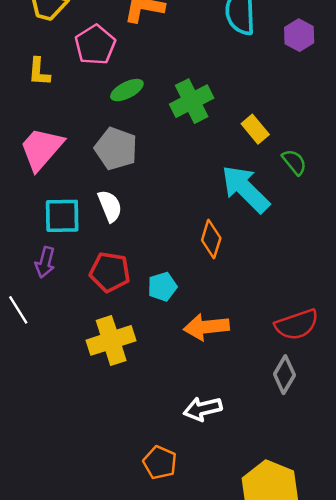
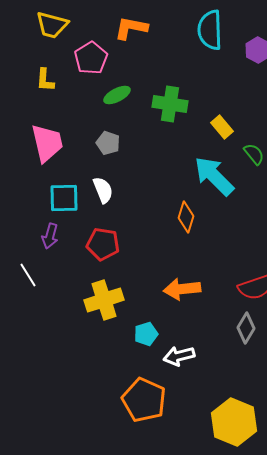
green cross: (192, 101) -> (170, 104), turned 36
pink trapezoid: (41, 149) -> (47, 143), turned 126
gray pentagon: (116, 149) -> (108, 143), size x0.7
cyan pentagon: (162, 287) -> (146, 334), moved
orange pentagon: (160, 463) -> (144, 400), size x1.6

